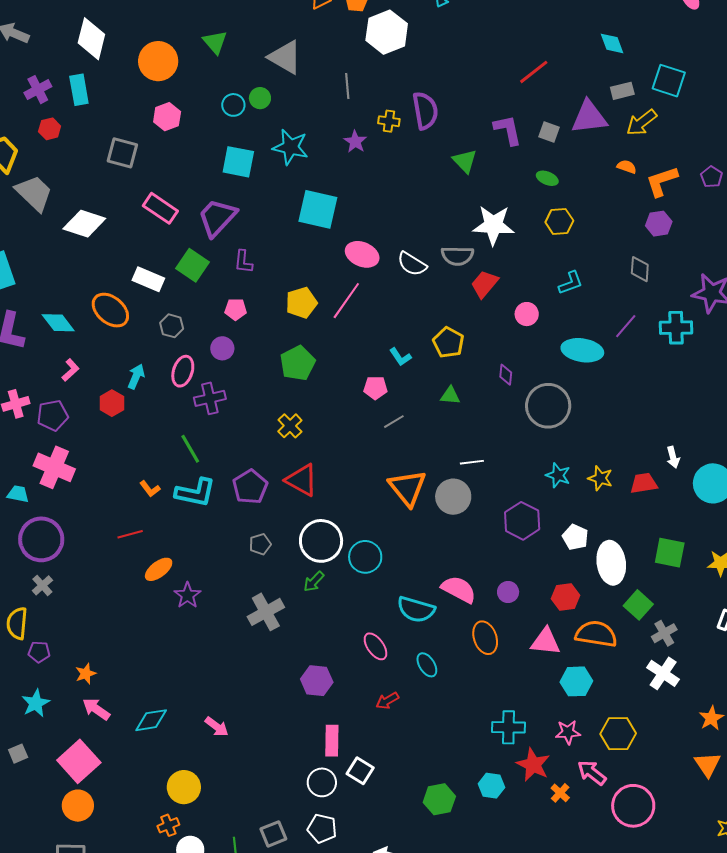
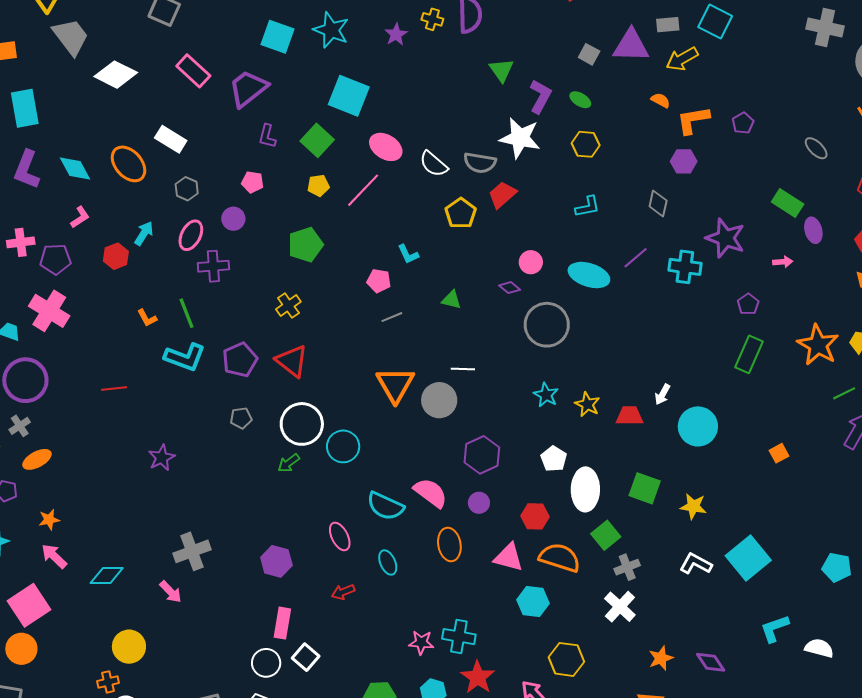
purple L-shape: (508, 130) -> (540, 96), moved, turned 32
green square: (192, 265) -> (317, 140), moved
yellow pentagon: (301, 303) -> (318, 186), size x0.7
pink circle: (527, 314) -> (531, 262), moved
yellow pentagon: (448, 343) -> (461, 213), moved
purple diamond: (506, 375) -> (510, 288), turned -65
white arrow: (673, 457) -> (662, 394), turned 35
orange L-shape: (150, 489) -> (147, 318), moved
purple hexagon: (522, 521) -> (482, 455), moved
orange ellipse: (159, 569) -> (37, 459), moved
gray cross: (266, 612) -> (192, 551), moved
pink star: (568, 732) -> (421, 643), moved

